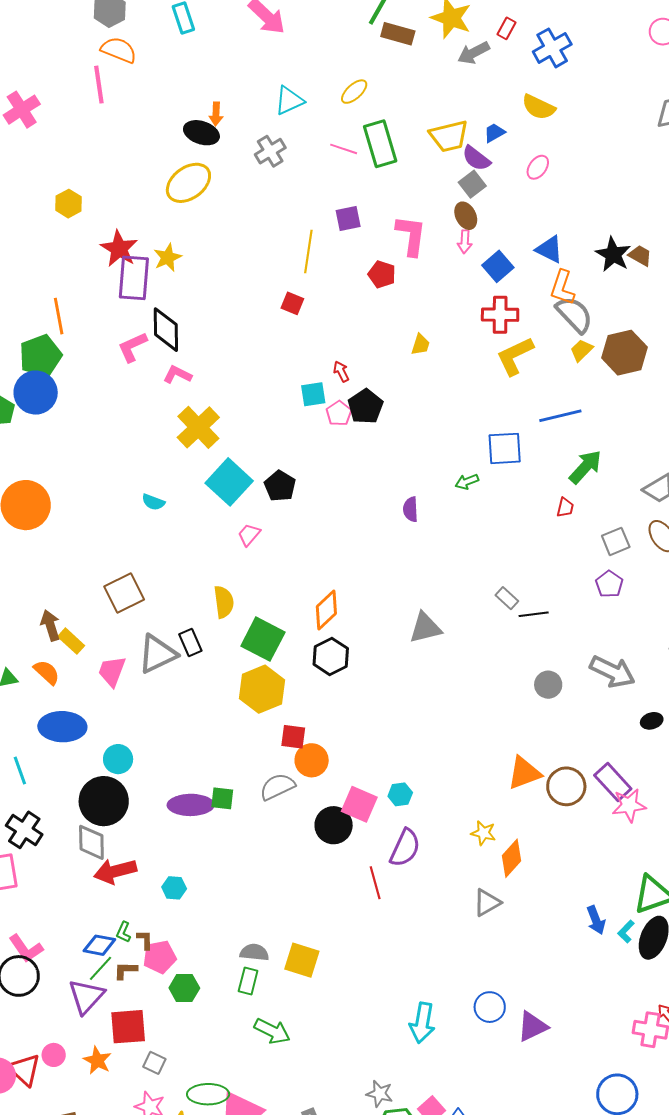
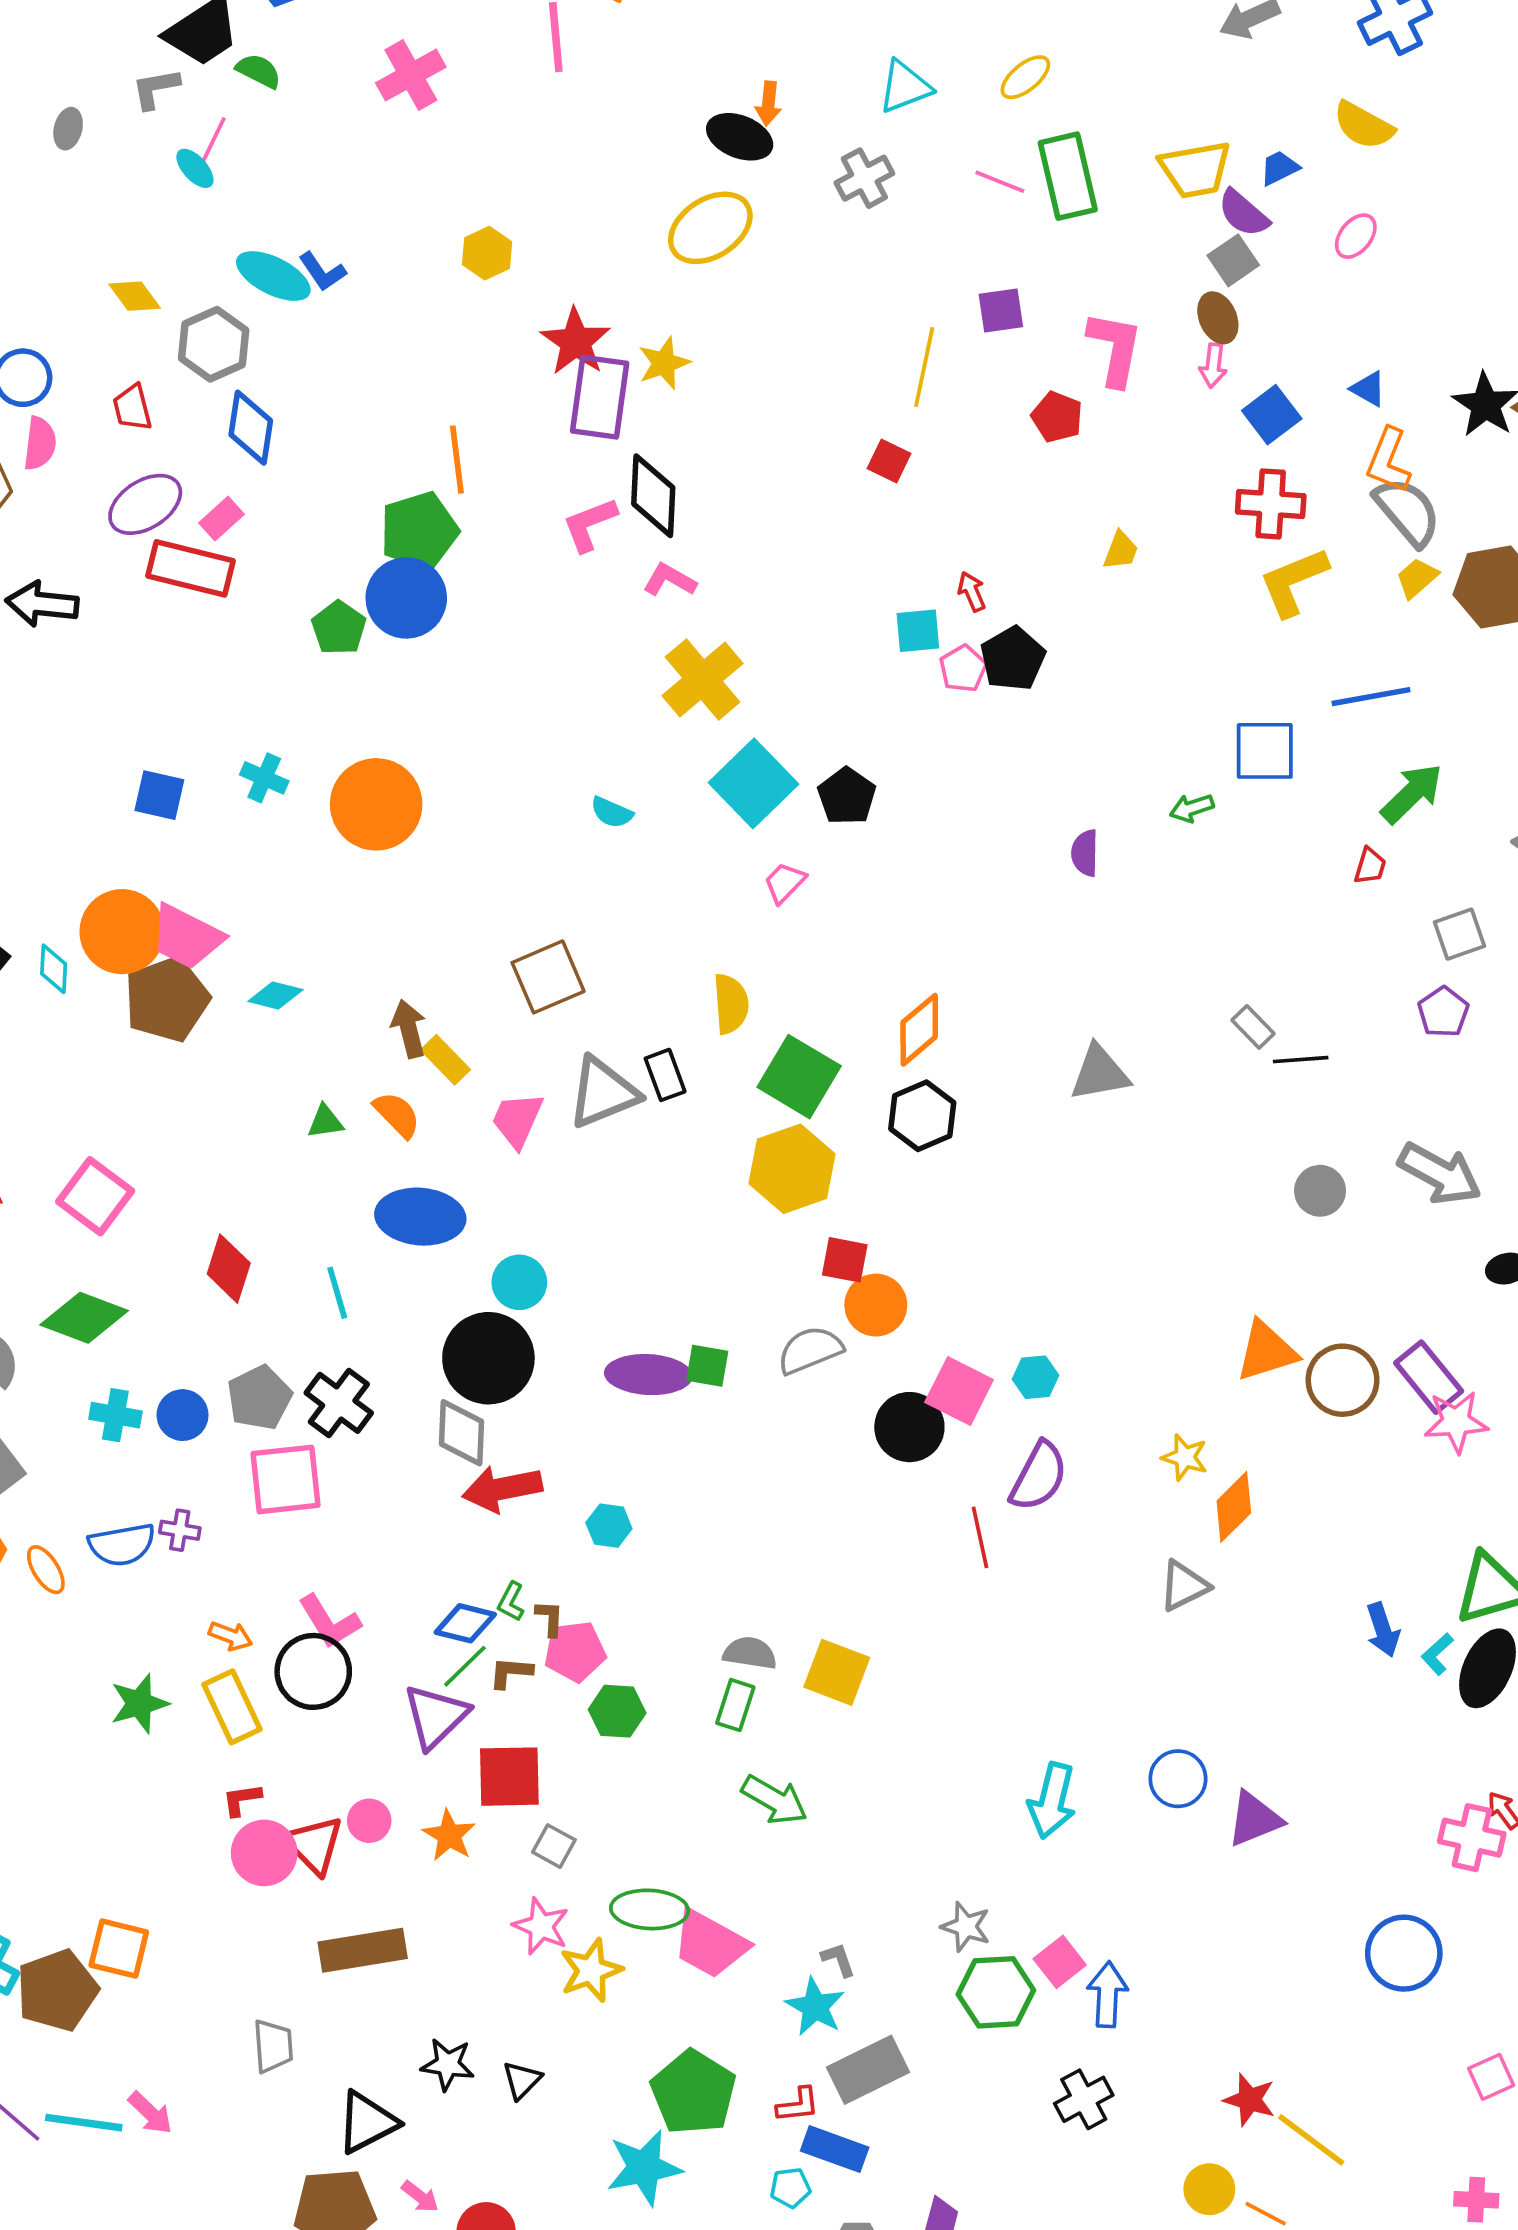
blue triangle: (549, 249) -> (1368, 389), size x0.7

